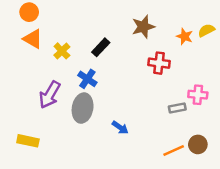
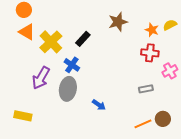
yellow cross: (62, 51) -> (51, 42), size x1.6
red cross: (159, 63) -> (150, 53), moved
pink cross: (198, 95) -> (170, 71), moved, turned -35

